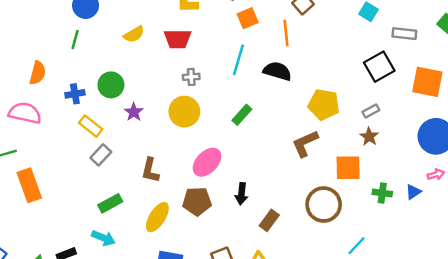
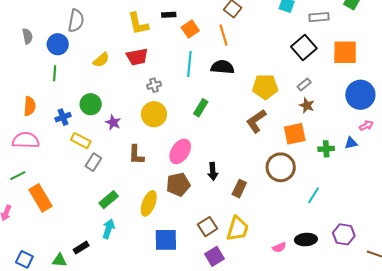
brown L-shape: (150, 170) -> (136, 155), moved
blue triangle: (413, 192) -> (351, 143), turned 32
cyan arrow: (103, 238) -> (109, 229), turned -84

